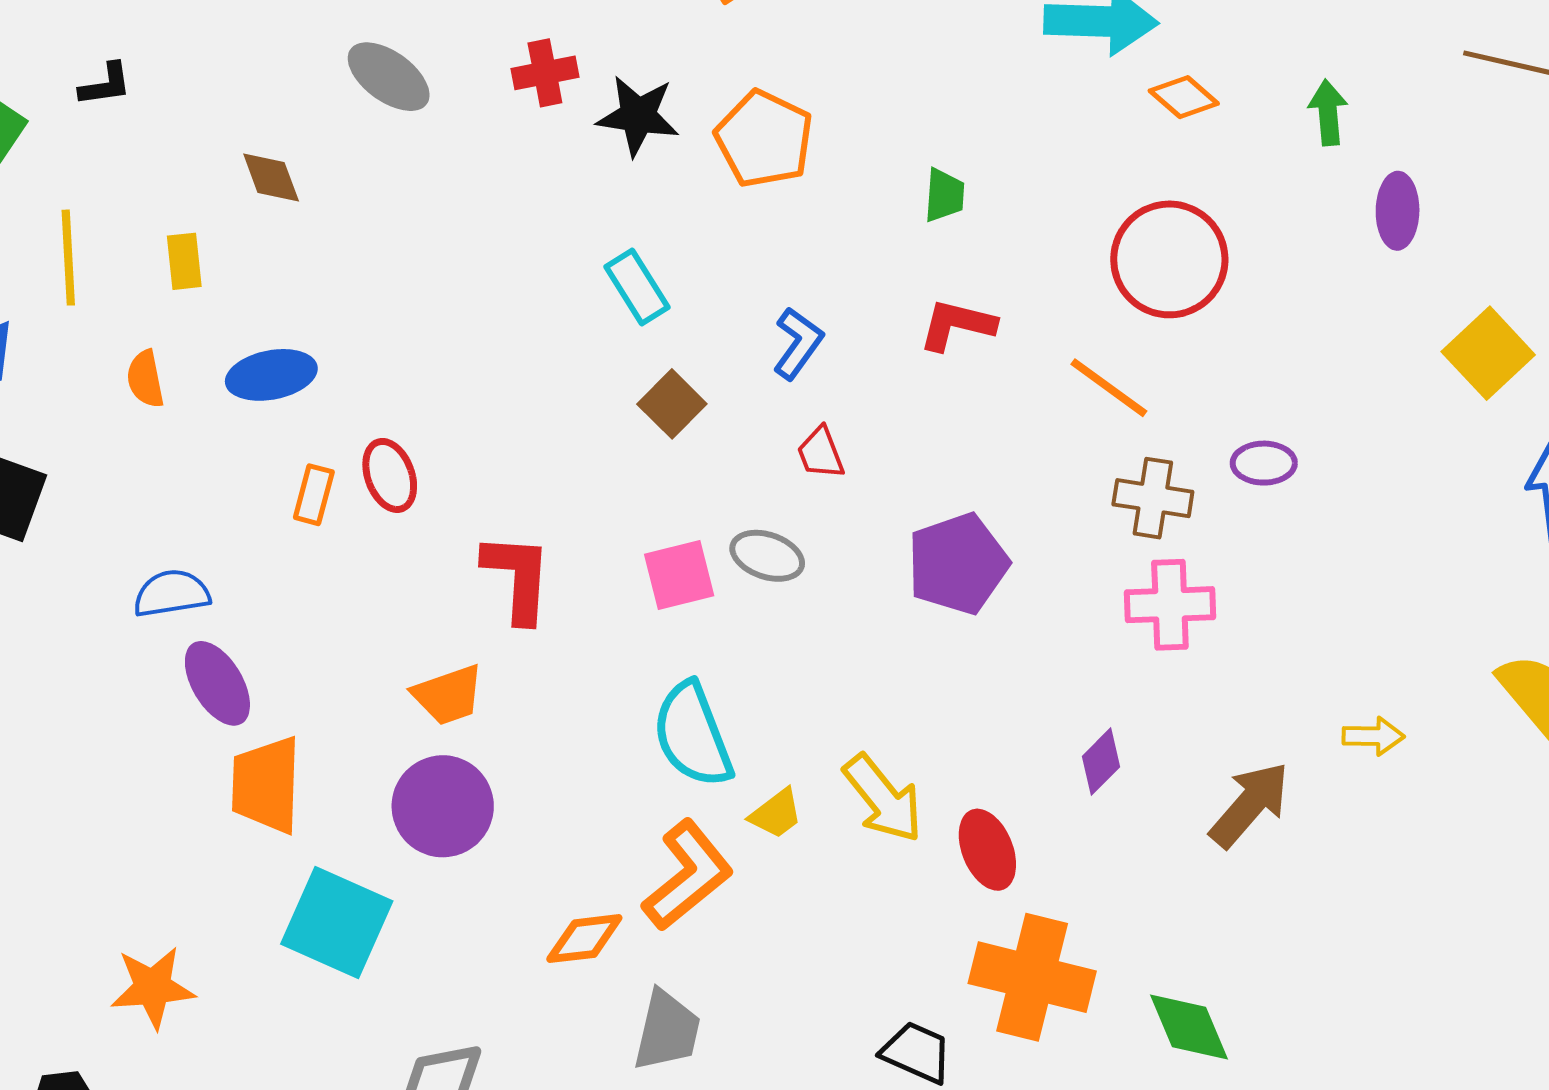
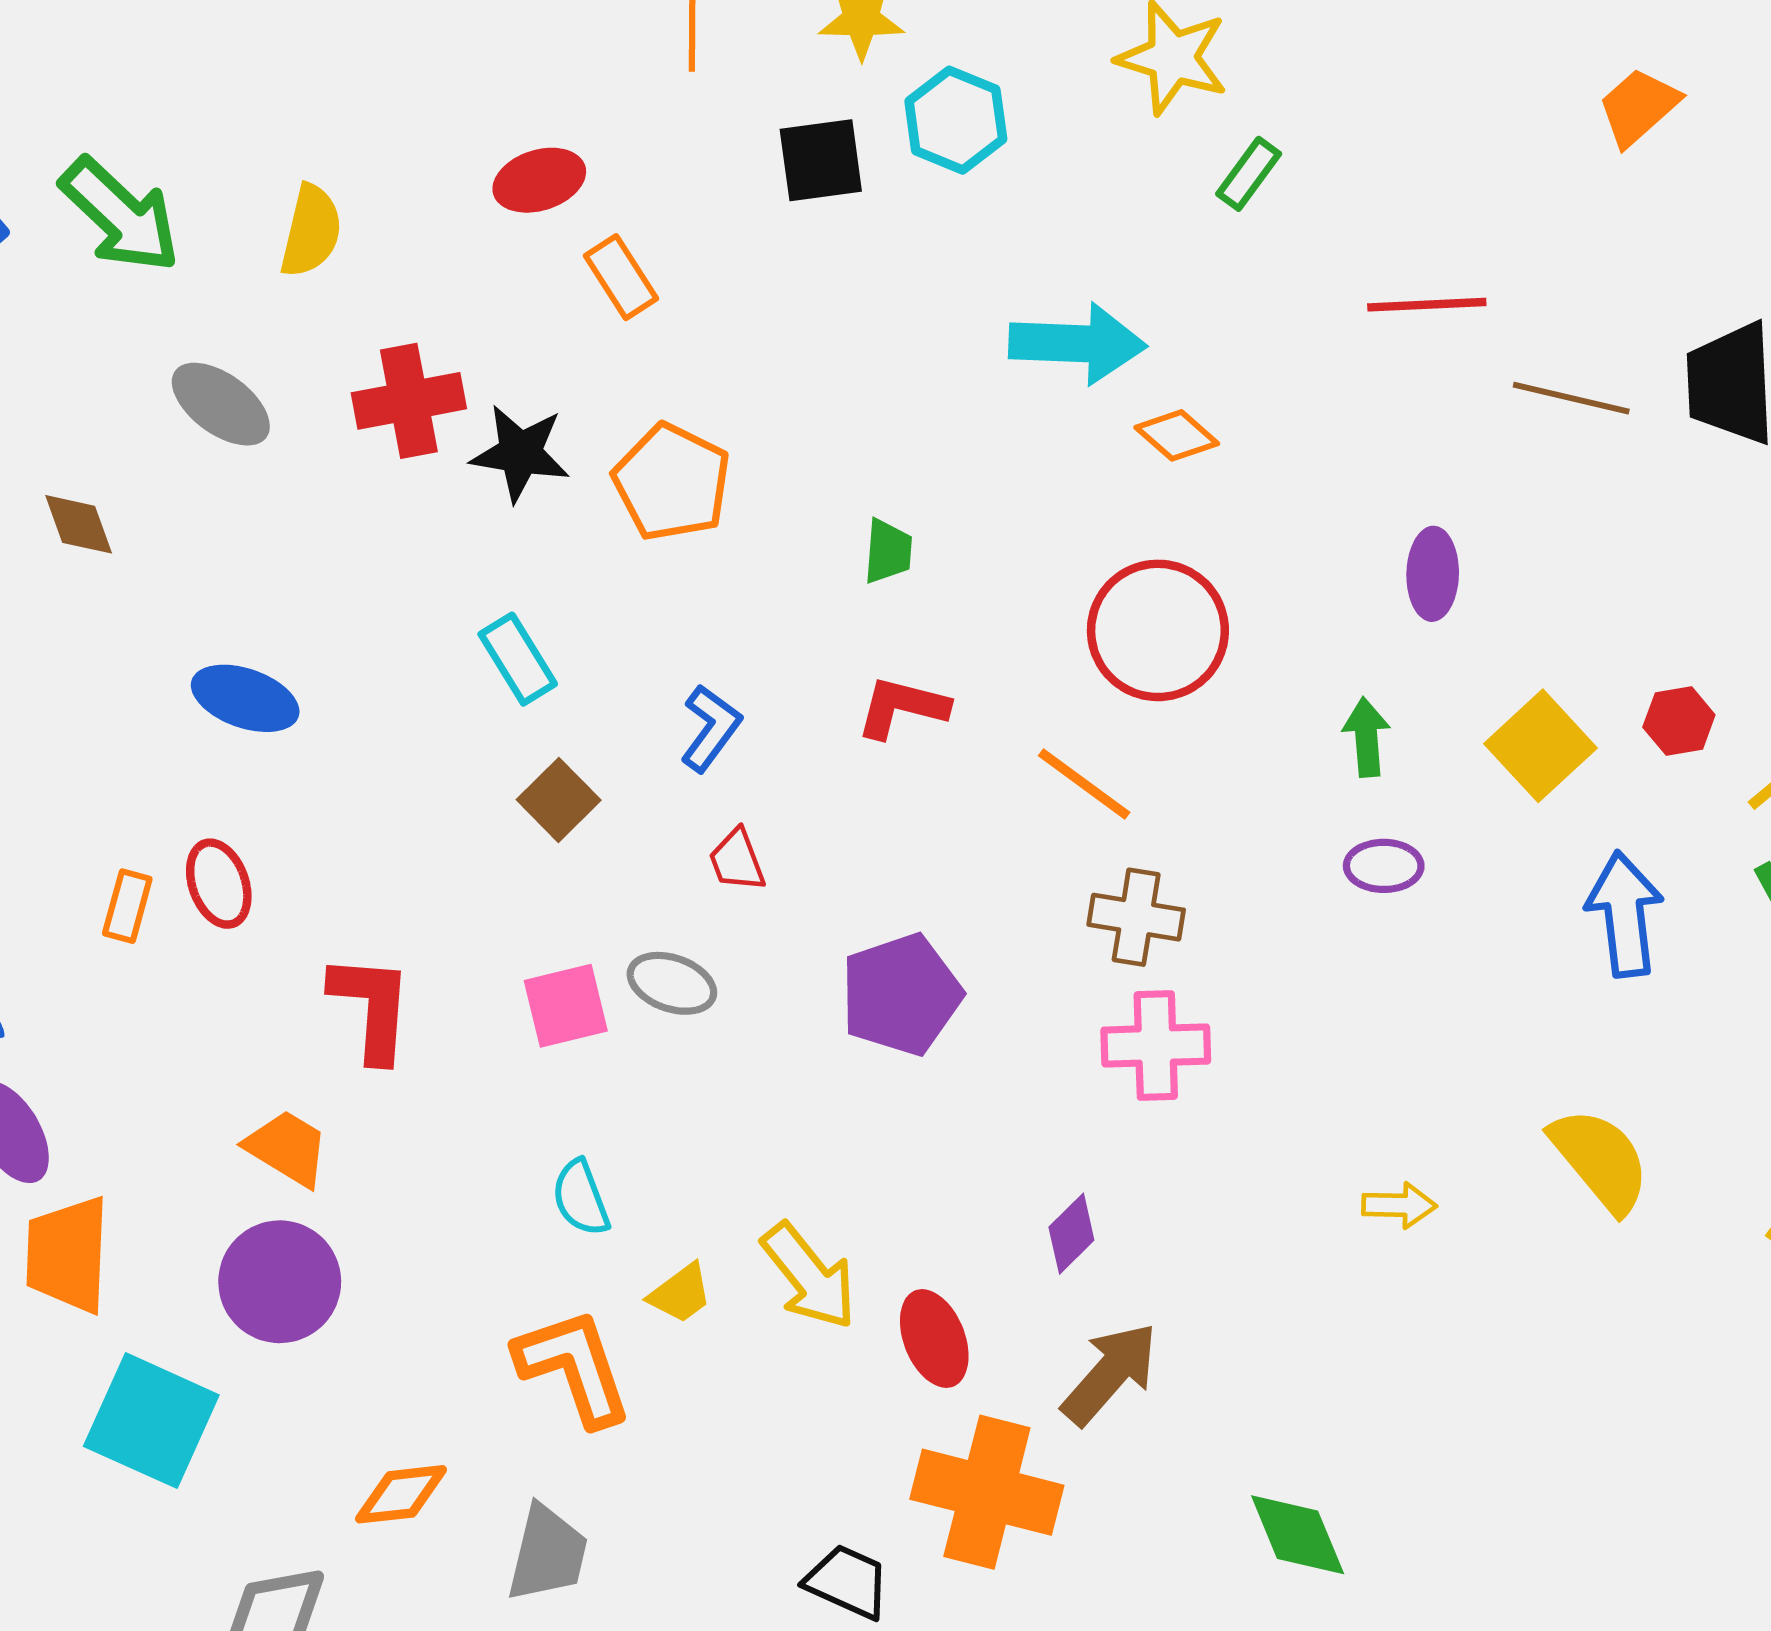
red cross: (545, 73) -> (409, 401), size x1.4
green arrow: (1328, 112) -> (1366, 737), moved
blue ellipse: (271, 375) -> (245, 698), moved, turned 30
purple ellipse: (1264, 463) -> (1384, 866), moved
orange trapezoid: (448, 695) -> (287, 1148), turned -130
cyan semicircle: (693, 735) -> (581, 1198), size x0.6
brown arrow: (1250, 805) -> (1110, 1374), moved
orange L-shape: (688, 875) -> (574, 1367), turned -70
orange diamond: (584, 939) -> (401, 1494), moved
green diamond: (1189, 1027) -> (1298, 1535), moved

